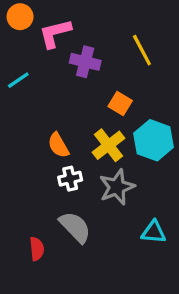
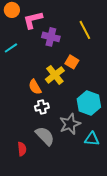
cyan hexagon: (154, 140) -> (89, 103), moved
yellow cross: (109, 145) -> (55, 75), moved
gray star: (117, 187) -> (70, 124), moved

